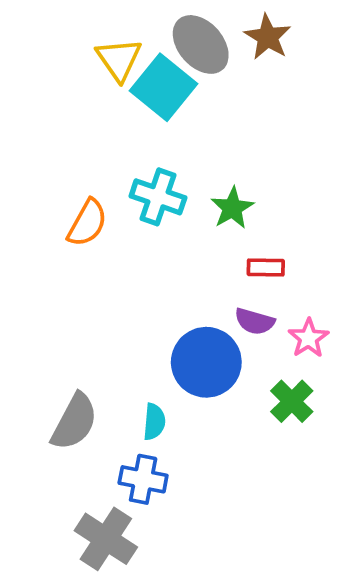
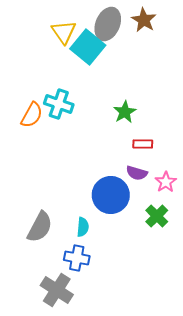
gray ellipse: (201, 44) -> (108, 24), turned 64
cyan cross: (158, 197) -> (59, 104), moved
orange semicircle: (87, 223) -> (32, 115), moved

